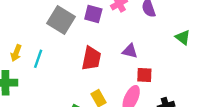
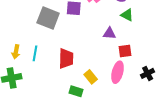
green triangle: (183, 37) -> (127, 15), moved
red trapezoid: (91, 58) -> (66, 59), moved

